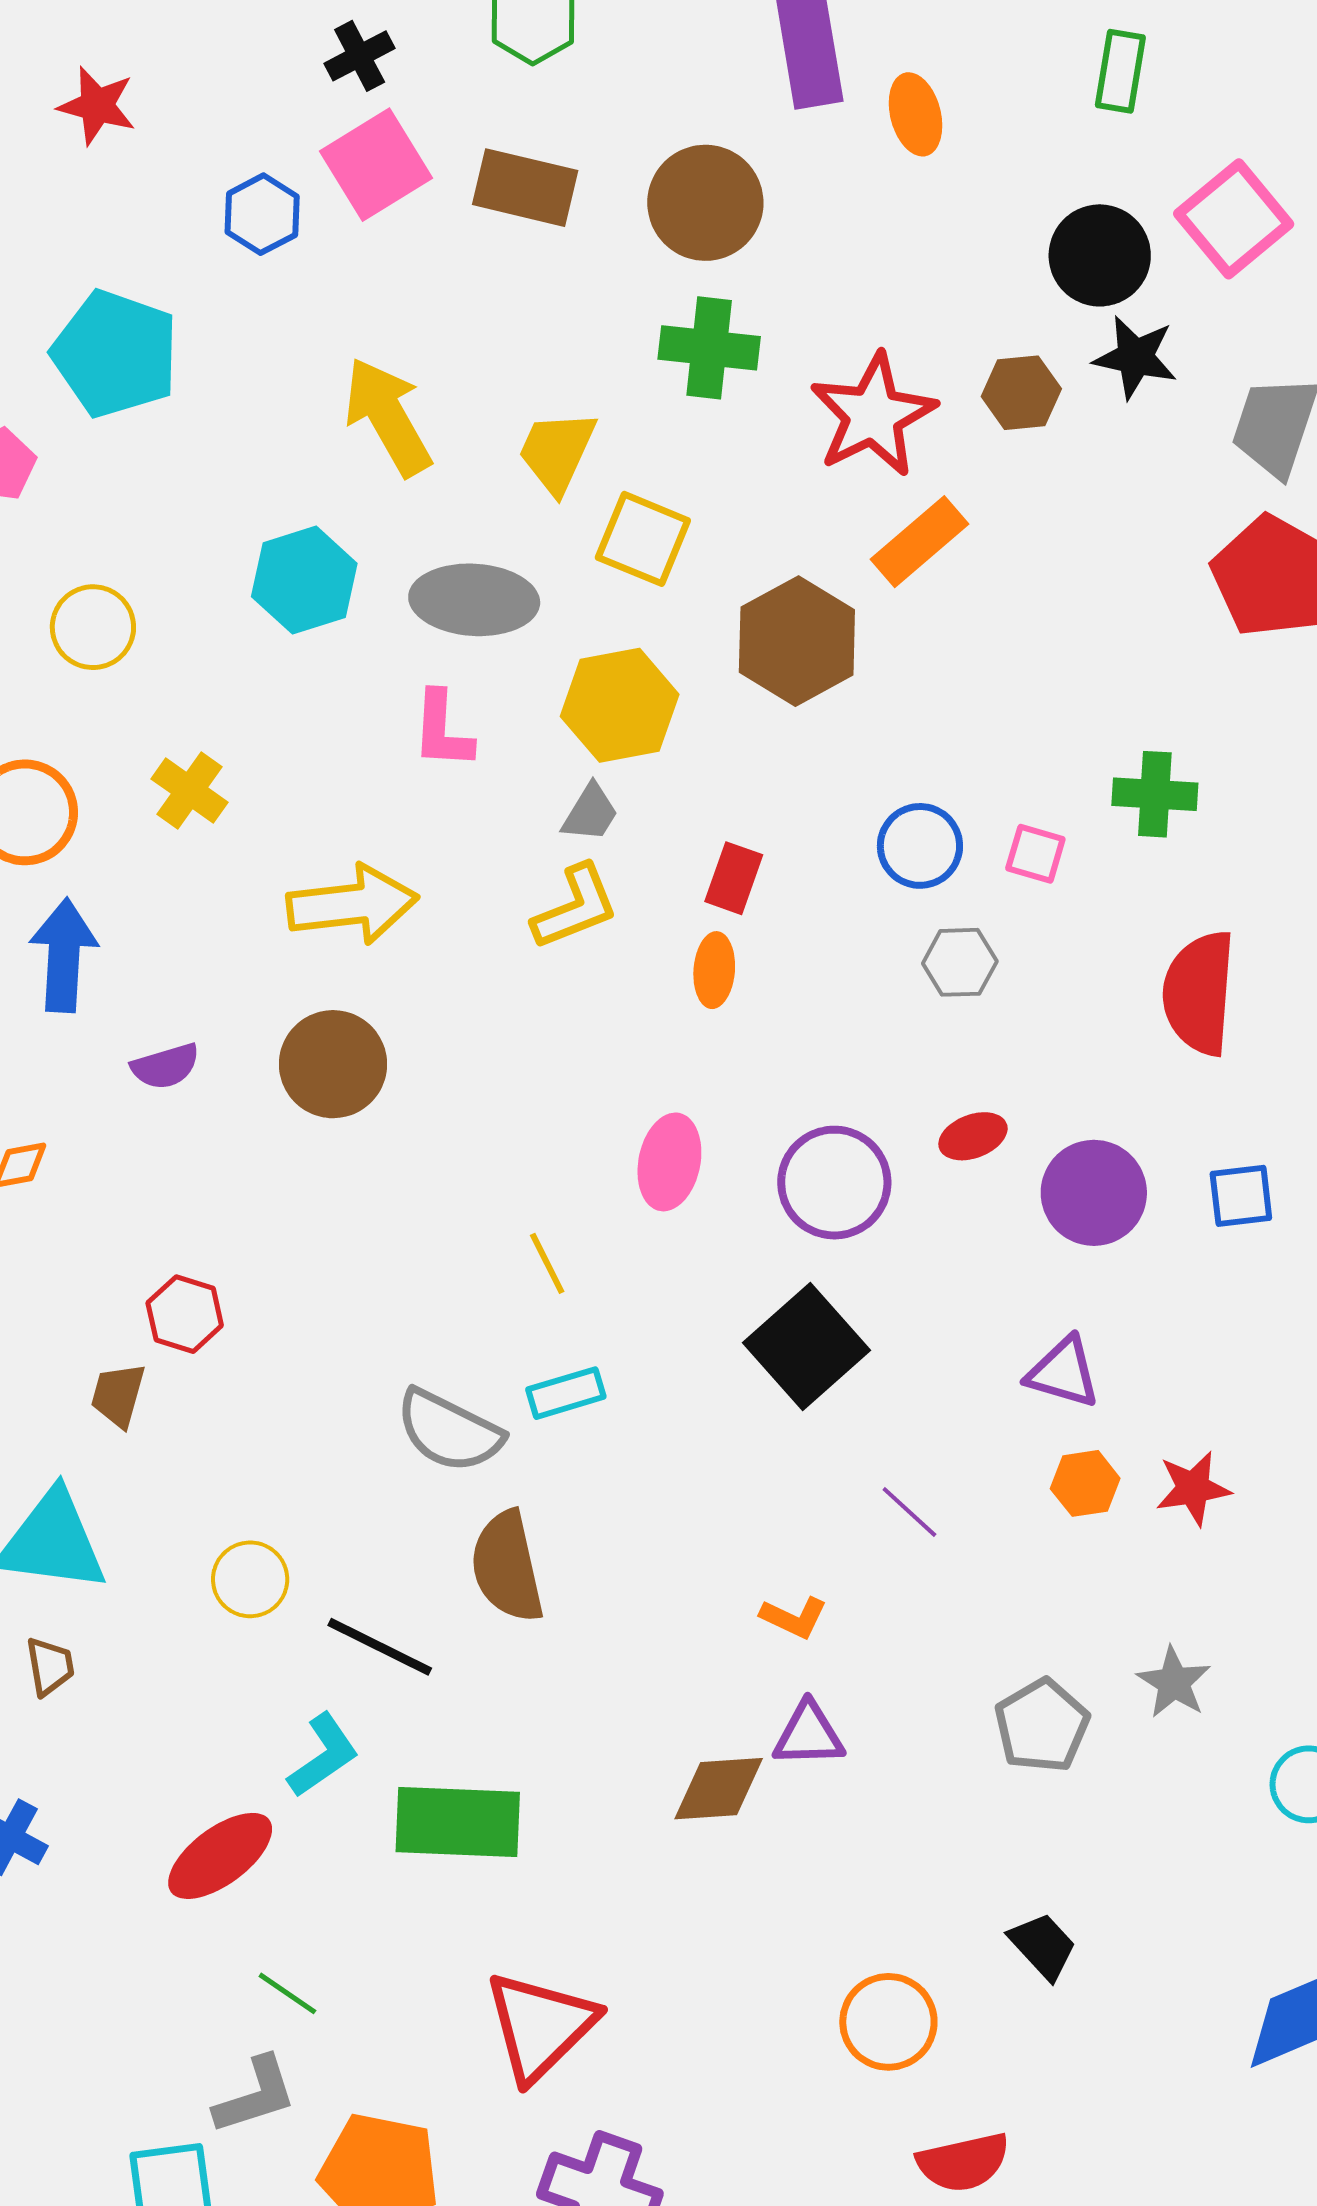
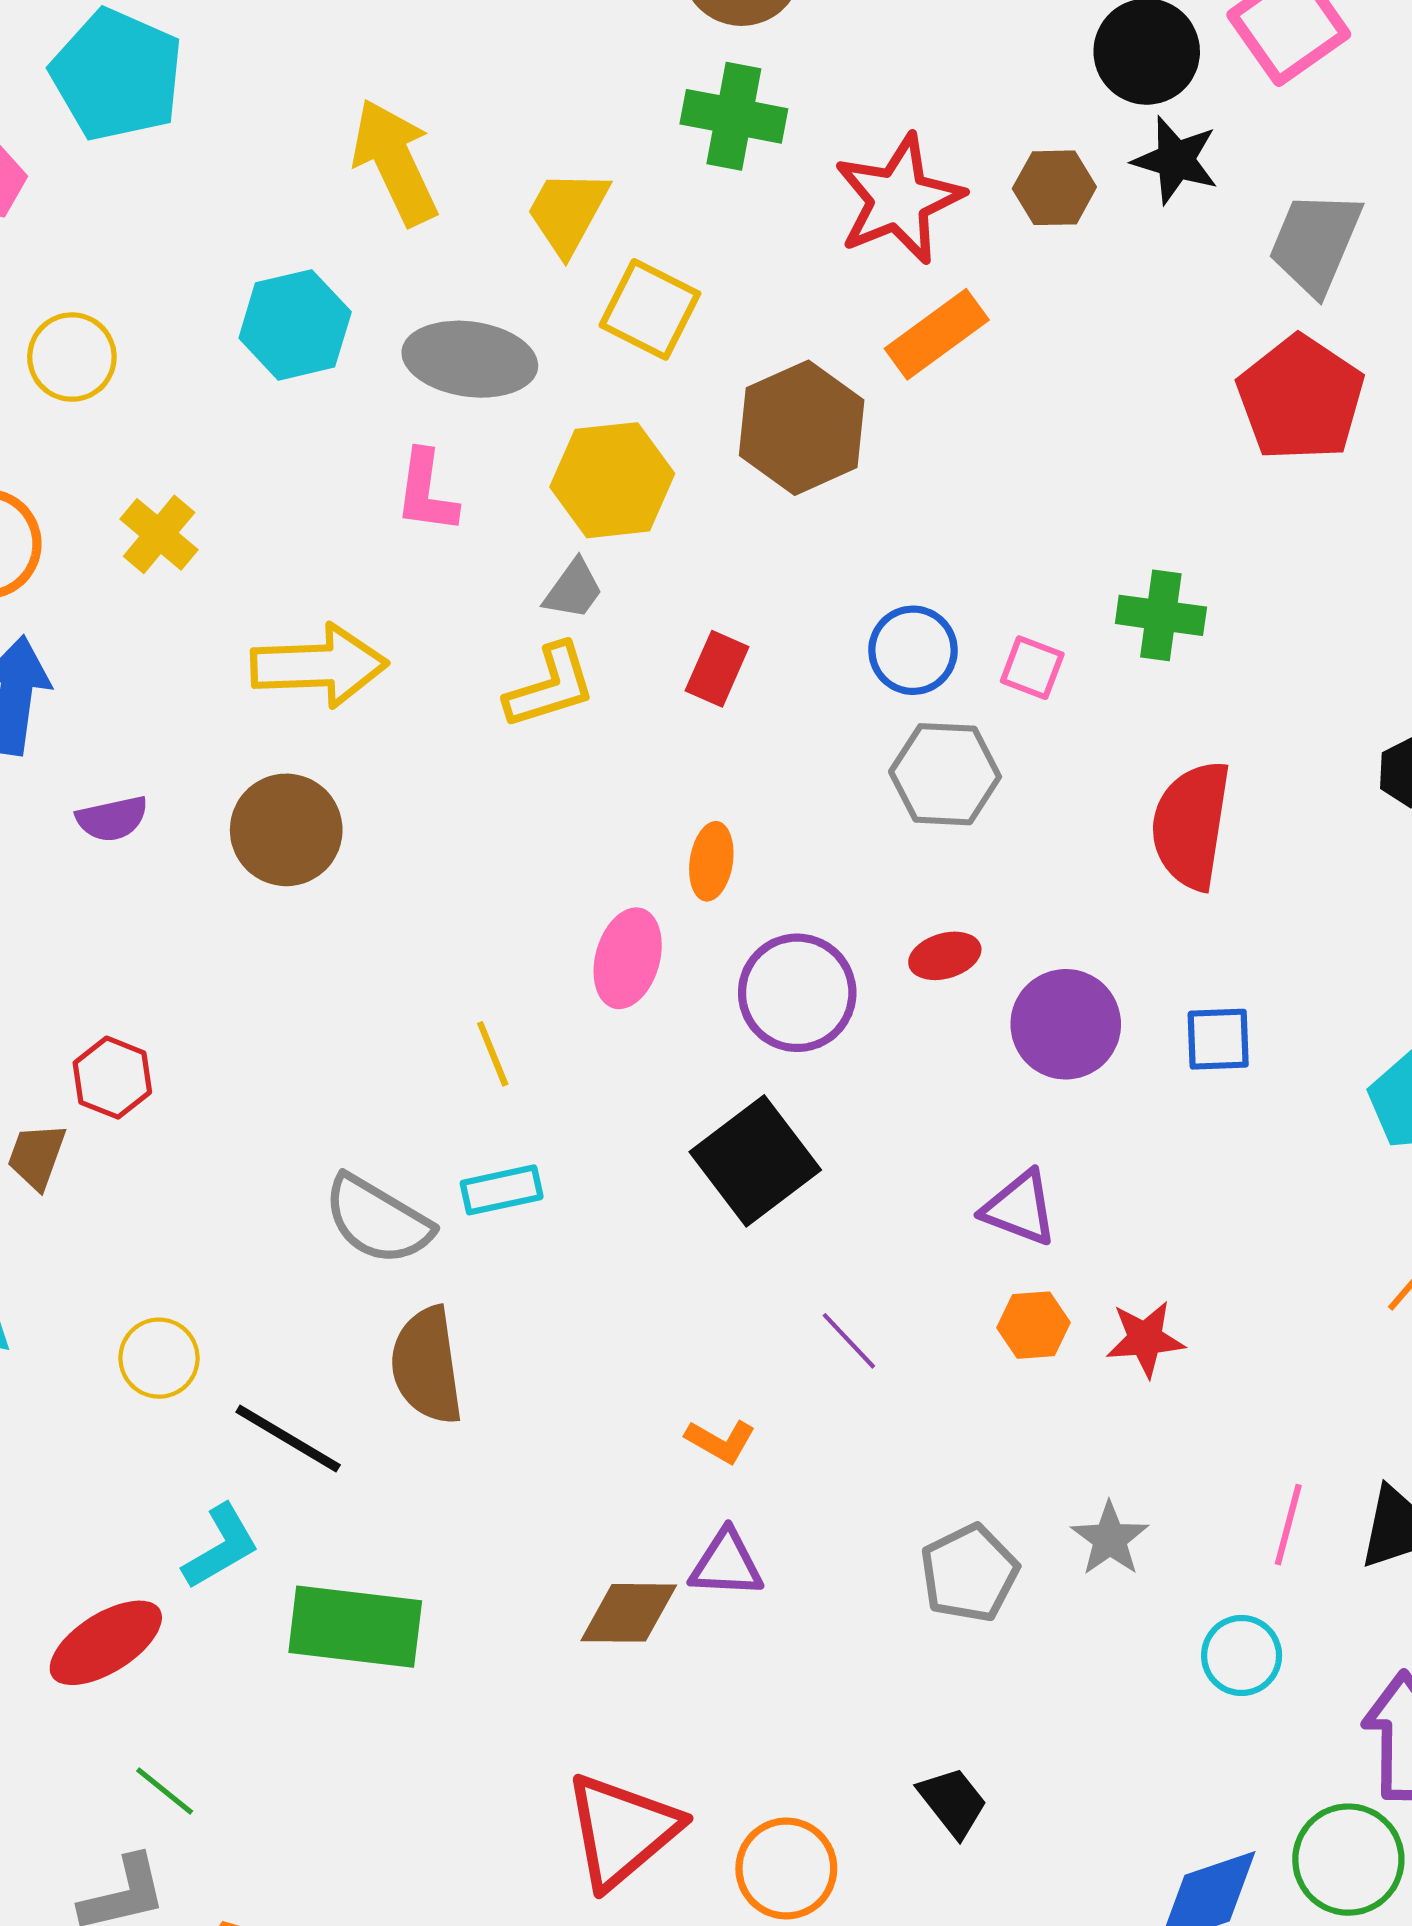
gray hexagon: (960, 962) -> (945, 774), size x1.4
orange ellipse: (714, 970) -> (711, 861), moved
red triangle: (540, 2026) -> (622, 1830), moved

